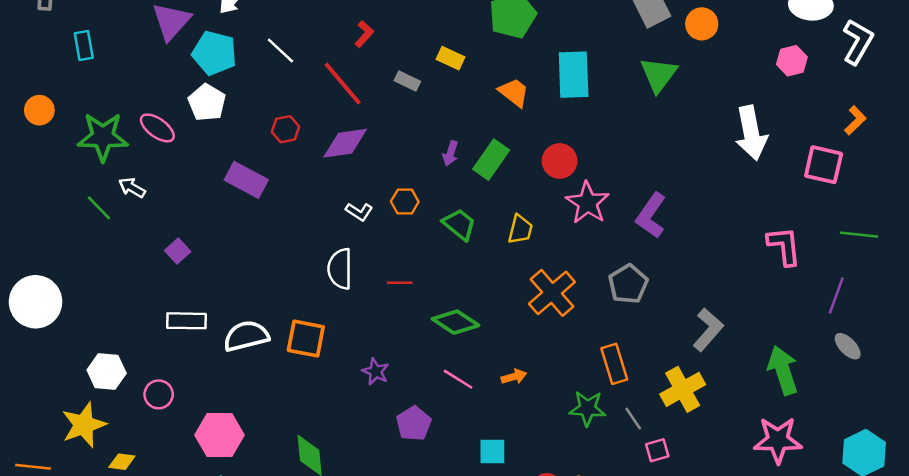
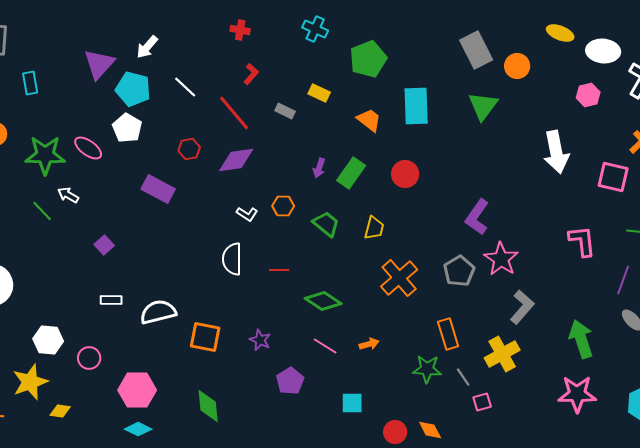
pink star: (588, 203) -> (501, 259), moved
white rectangle: (187, 321) -> (111, 300), size x0.7
orange square: (306, 339) -> (205, 337), moved

